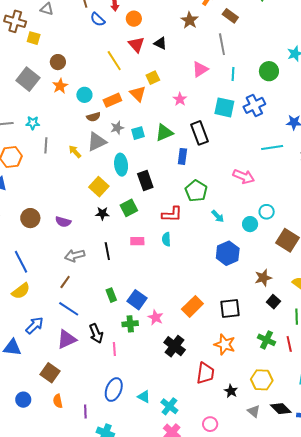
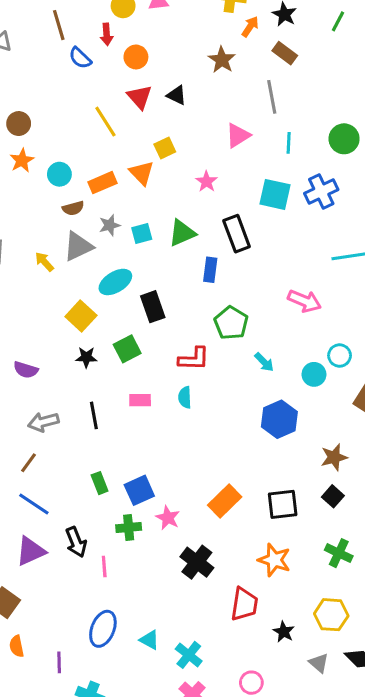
cyan ellipse: (121, 165) -> (115, 282), turned 65
blue square: (137, 300) -> (139, 490), turned 30
black square: (273, 302) -> (333, 496), moved

